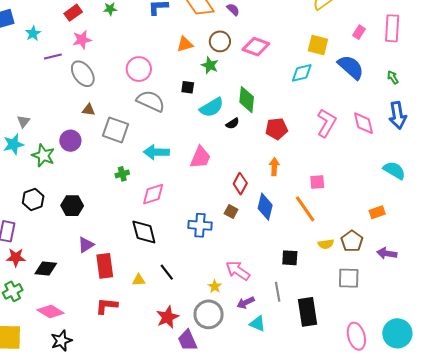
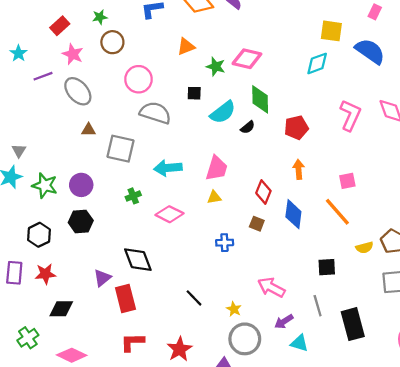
pink star: (82, 40) -> (73, 54), turned -30
brown circle: (220, 41) -> (112, 42), moved
pink diamond: (256, 47) -> (247, 59), moved
purple circle: (70, 141) -> (81, 185), moved
pink diamond: (153, 194) -> (170, 214), turned 50
black hexagon: (72, 206) -> (81, 221), moved
blue cross: (200, 225) -> (225, 243), size x0.7
black diamond: (144, 232) -> (138, 260), moved
red star: (16, 257) -> (45, 274), moved
yellow triangle: (139, 280) -> (214, 197), moved
yellow star: (215, 286) -> (234, 309), moved
red star: (167, 317) -> (180, 349), moved

